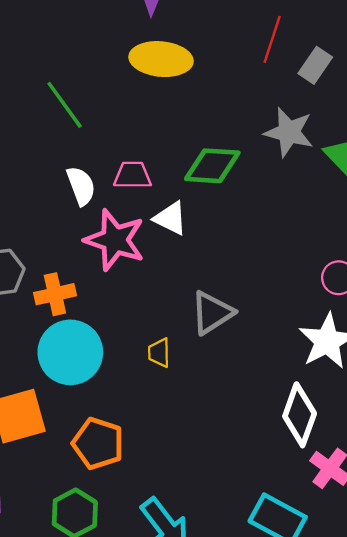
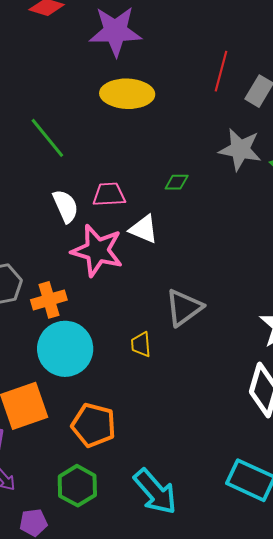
green diamond: (212, 166) -> (177, 182), size x0.5

